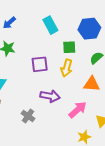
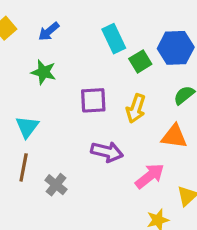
green square: (69, 47) -> (140, 61), moved, turned -32
gray cross: (28, 116) -> (56, 185), moved

